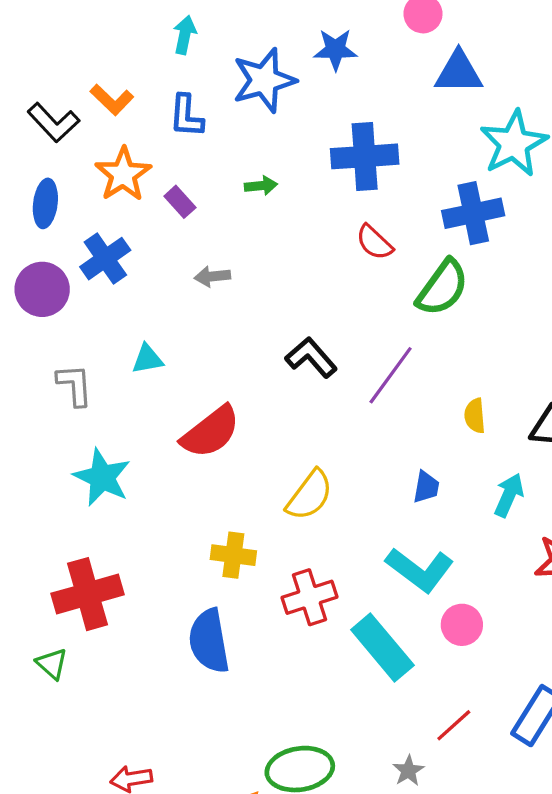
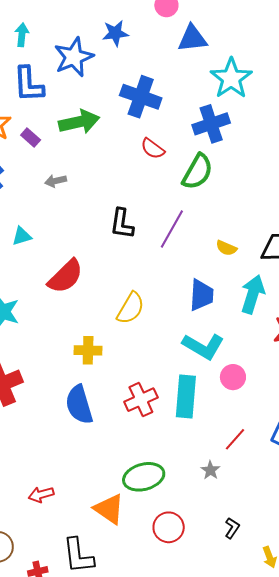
blue L-shape: (186, 116) -> (29, 84), size x1.4
blue cross: (365, 156) -> (141, 97), turned 30
green arrow: (261, 186) -> (79, 122), size x2.0
black L-shape: (311, 357) -> (122, 224), turned -124
yellow semicircle: (475, 416) -> (226, 248), turned -55
blue trapezoid: (426, 487) -> (202, 295), size x1.6
cyan arrow: (509, 495) -> (253, 294), size x1.4
red cross: (310, 597) -> (141, 400), moved
cyan rectangle: (382, 648) -> (186, 397), turned 51

